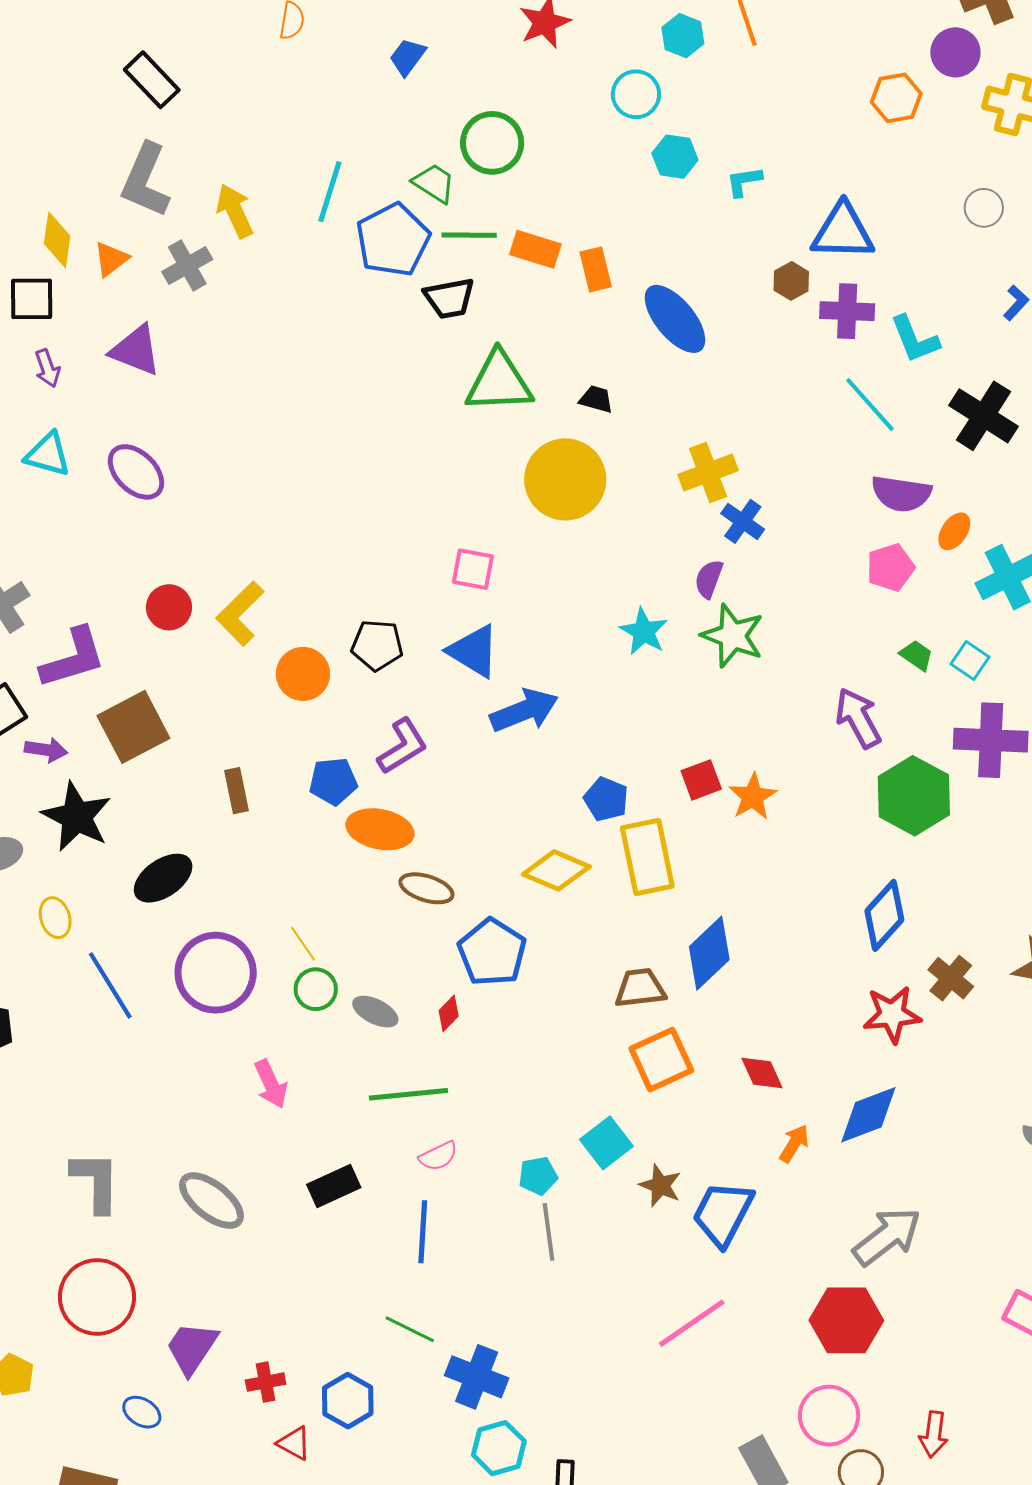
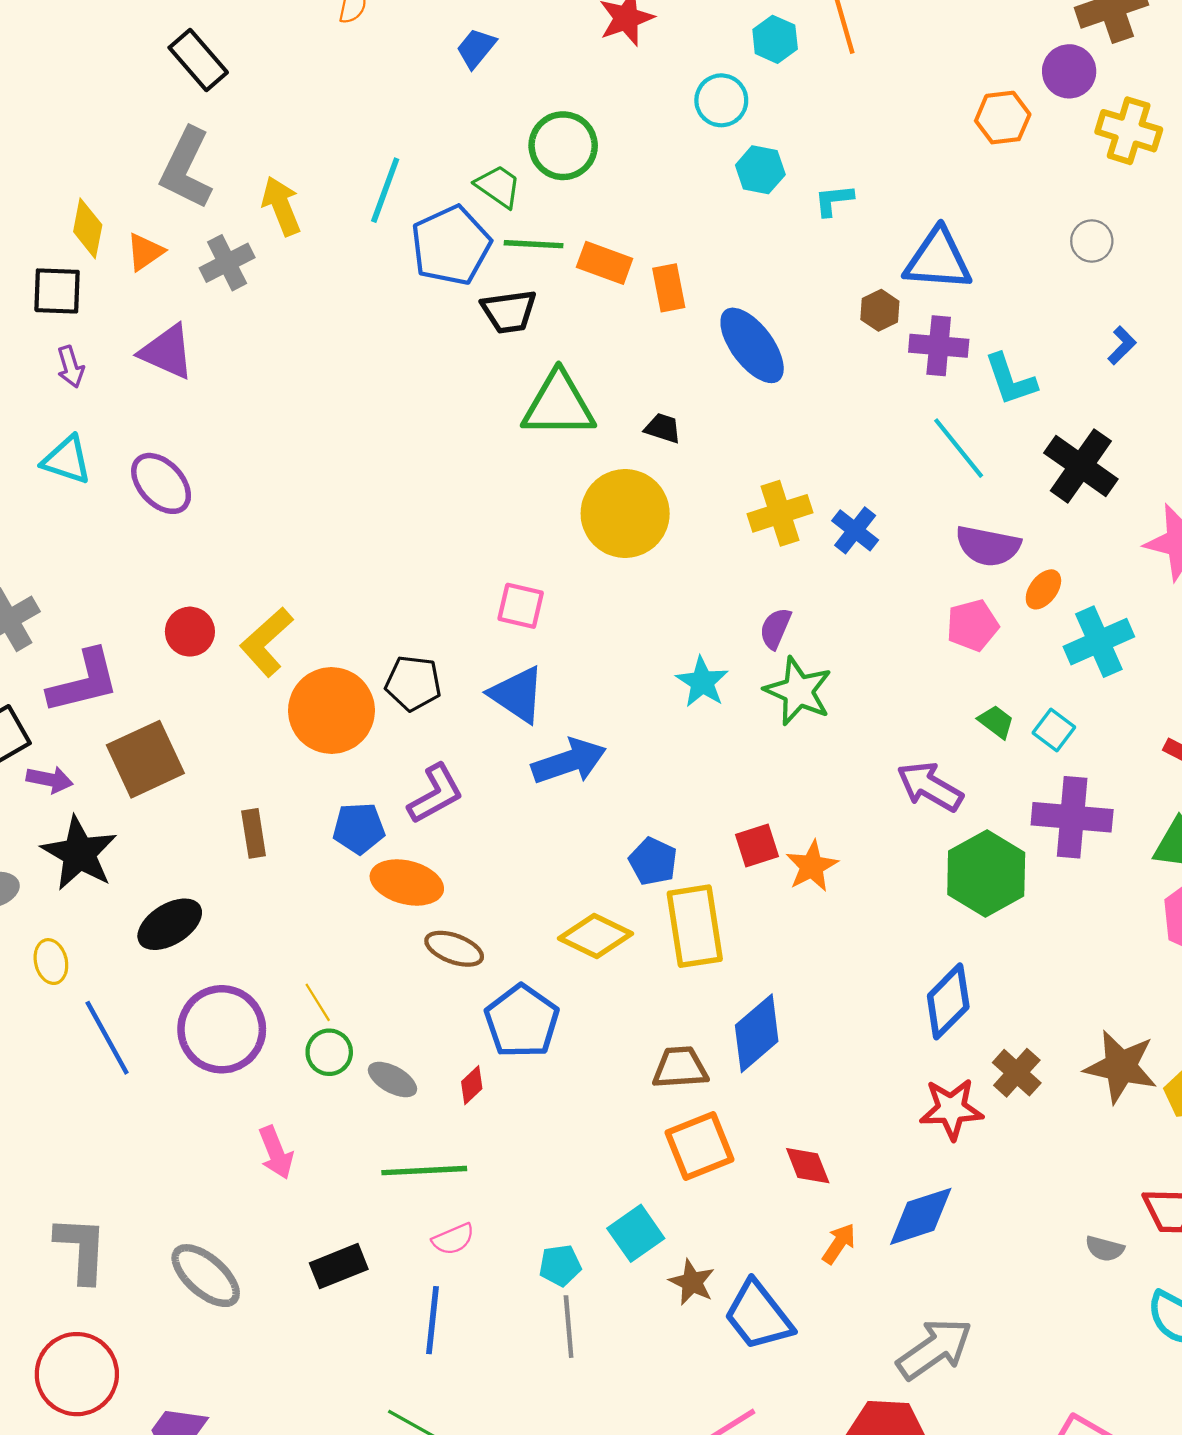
blue cross: (743, 521) -> (855, 530), moved
orange circle: (303, 674) -> (331, 710), size x1.5
purple arrow: (858, 718) -> (930, 786), turned -34
blue trapezoid: (723, 1213) -> (758, 1316), turned -68

